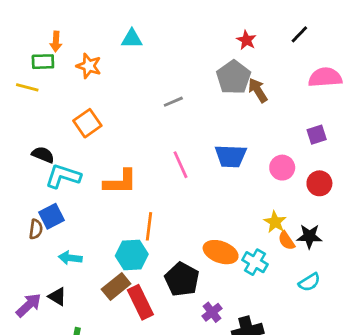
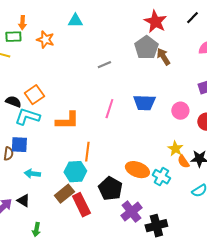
red star: (246, 40) -> (155, 22), size x1.6
orange square: (87, 123) -> (34, 95), moved
pink line: (180, 165) -> (109, 109), turned 42
blue square: (52, 216) -> (19, 145), turned 30
purple cross: (212, 312) -> (131, 212), size x1.5

